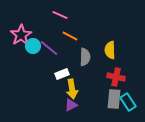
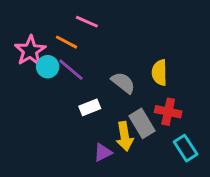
orange line: (70, 36) -> (67, 42), moved
gray semicircle: (85, 57) -> (123, 83), turned -54
yellow arrow: (72, 89) -> (125, 136), moved
gray rectangle: (114, 99) -> (142, 123), moved, turned -36

